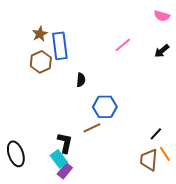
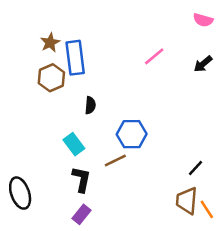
black semicircle: (81, 80) -> (90, 105), moved
orange line: (165, 154) -> (207, 209), moved
cyan rectangle: (59, 159) -> (74, 144), moved

